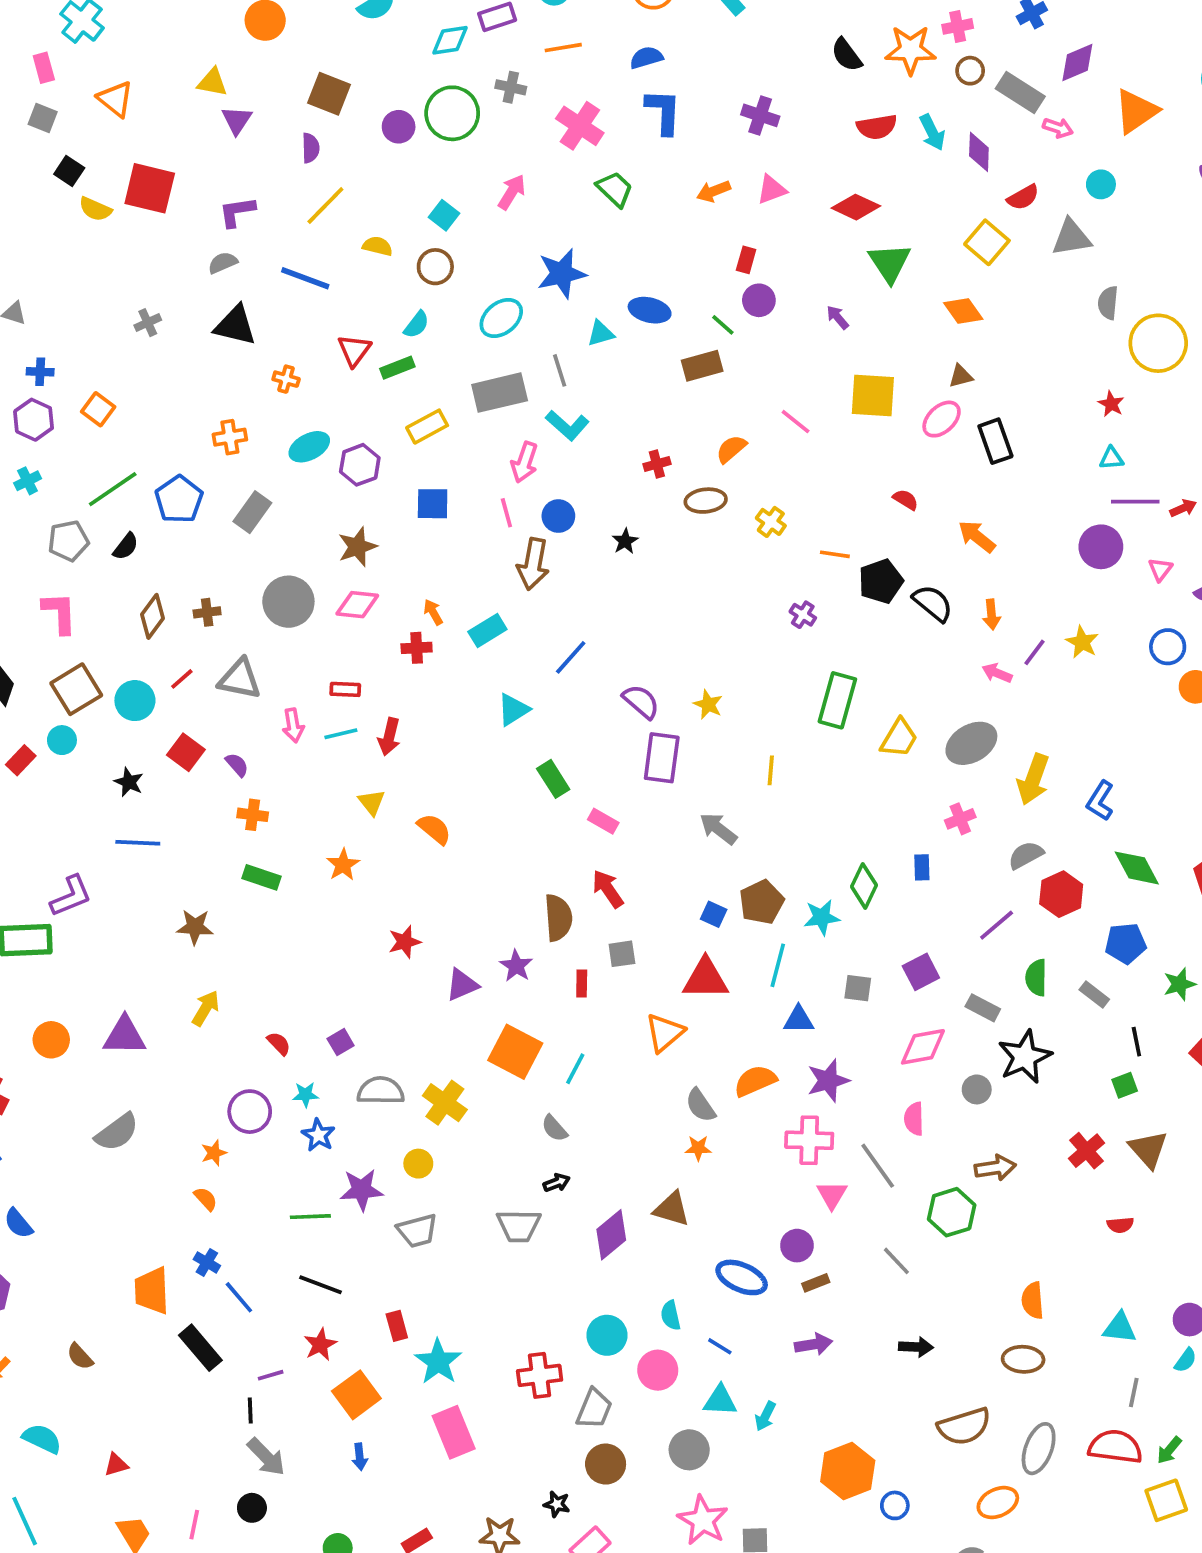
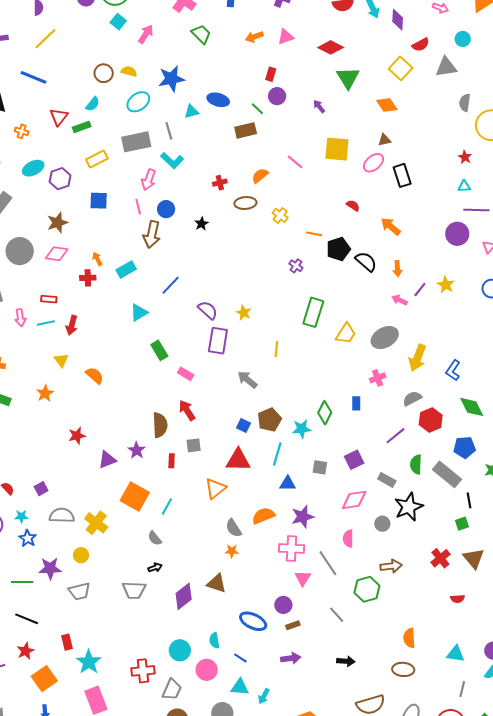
cyan square: (444, 215) -> (118, 22), moved
yellow semicircle: (378, 246) -> (129, 71), moved
gray rectangle: (1094, 994) -> (447, 474), size x1.8

